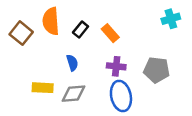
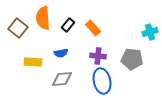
cyan cross: (171, 19) -> (150, 32), moved
blue semicircle: (72, 63) -> (61, 53), turned 96
yellow rectangle: (43, 88) -> (33, 62), moved

